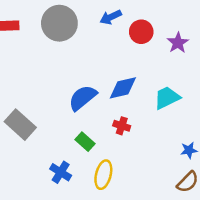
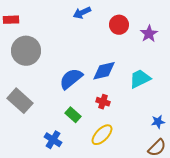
blue arrow: (111, 17) -> (82, 13), moved
gray circle: (59, 23) -> (26, 51), moved
yellow ellipse: (103, 175) -> (102, 135), moved, turned 30

